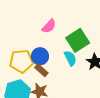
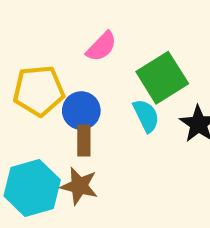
yellow pentagon: (21, 61) -> (39, 91), moved
brown rectangle: (41, 70) -> (84, 140), turned 48

